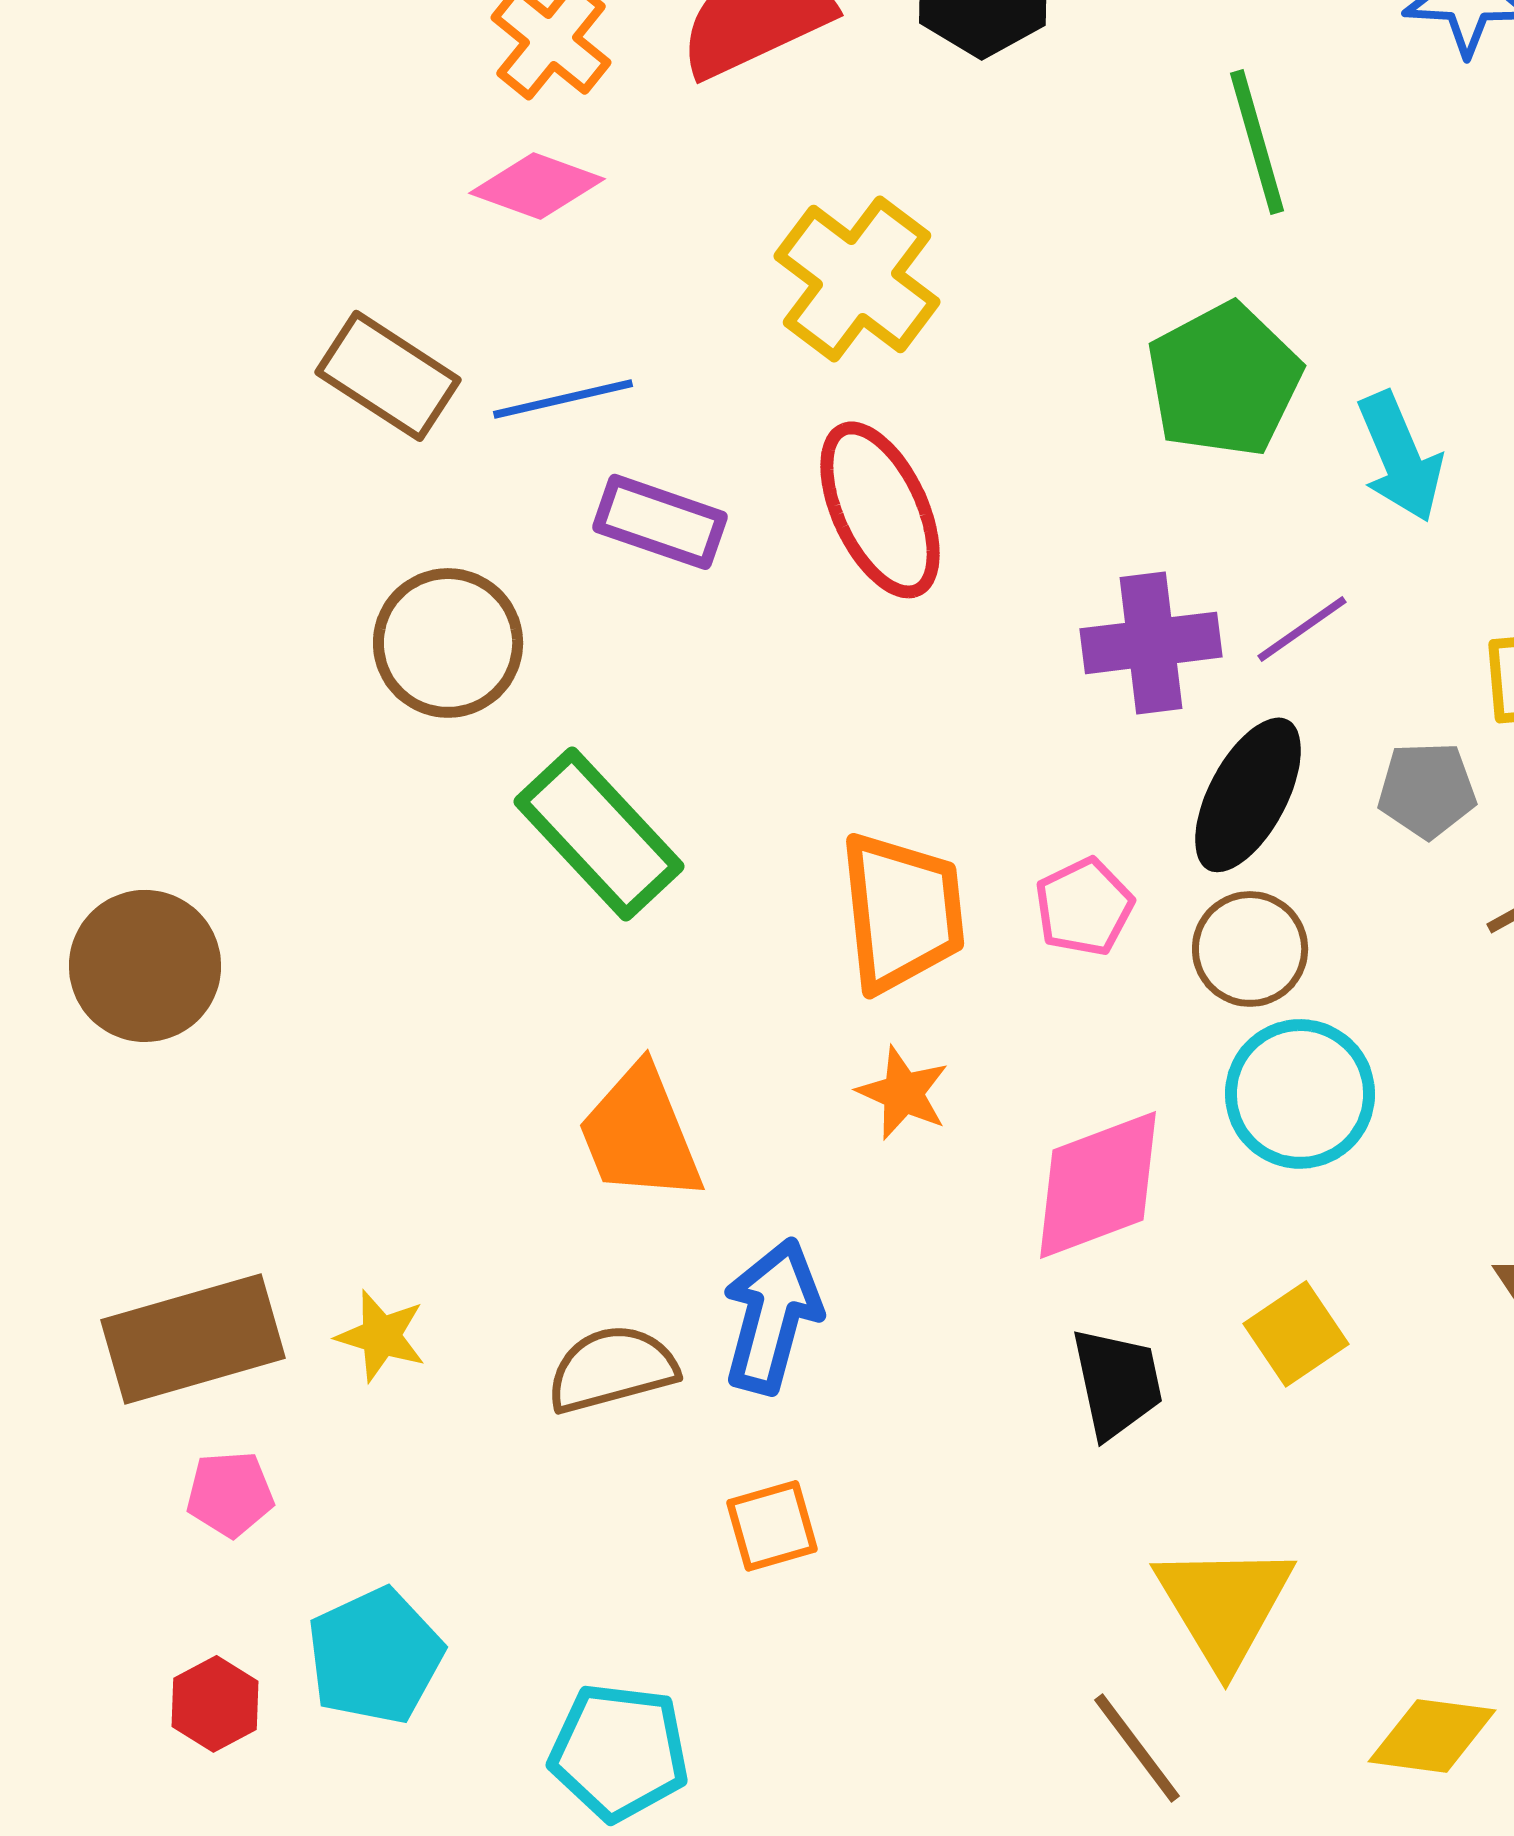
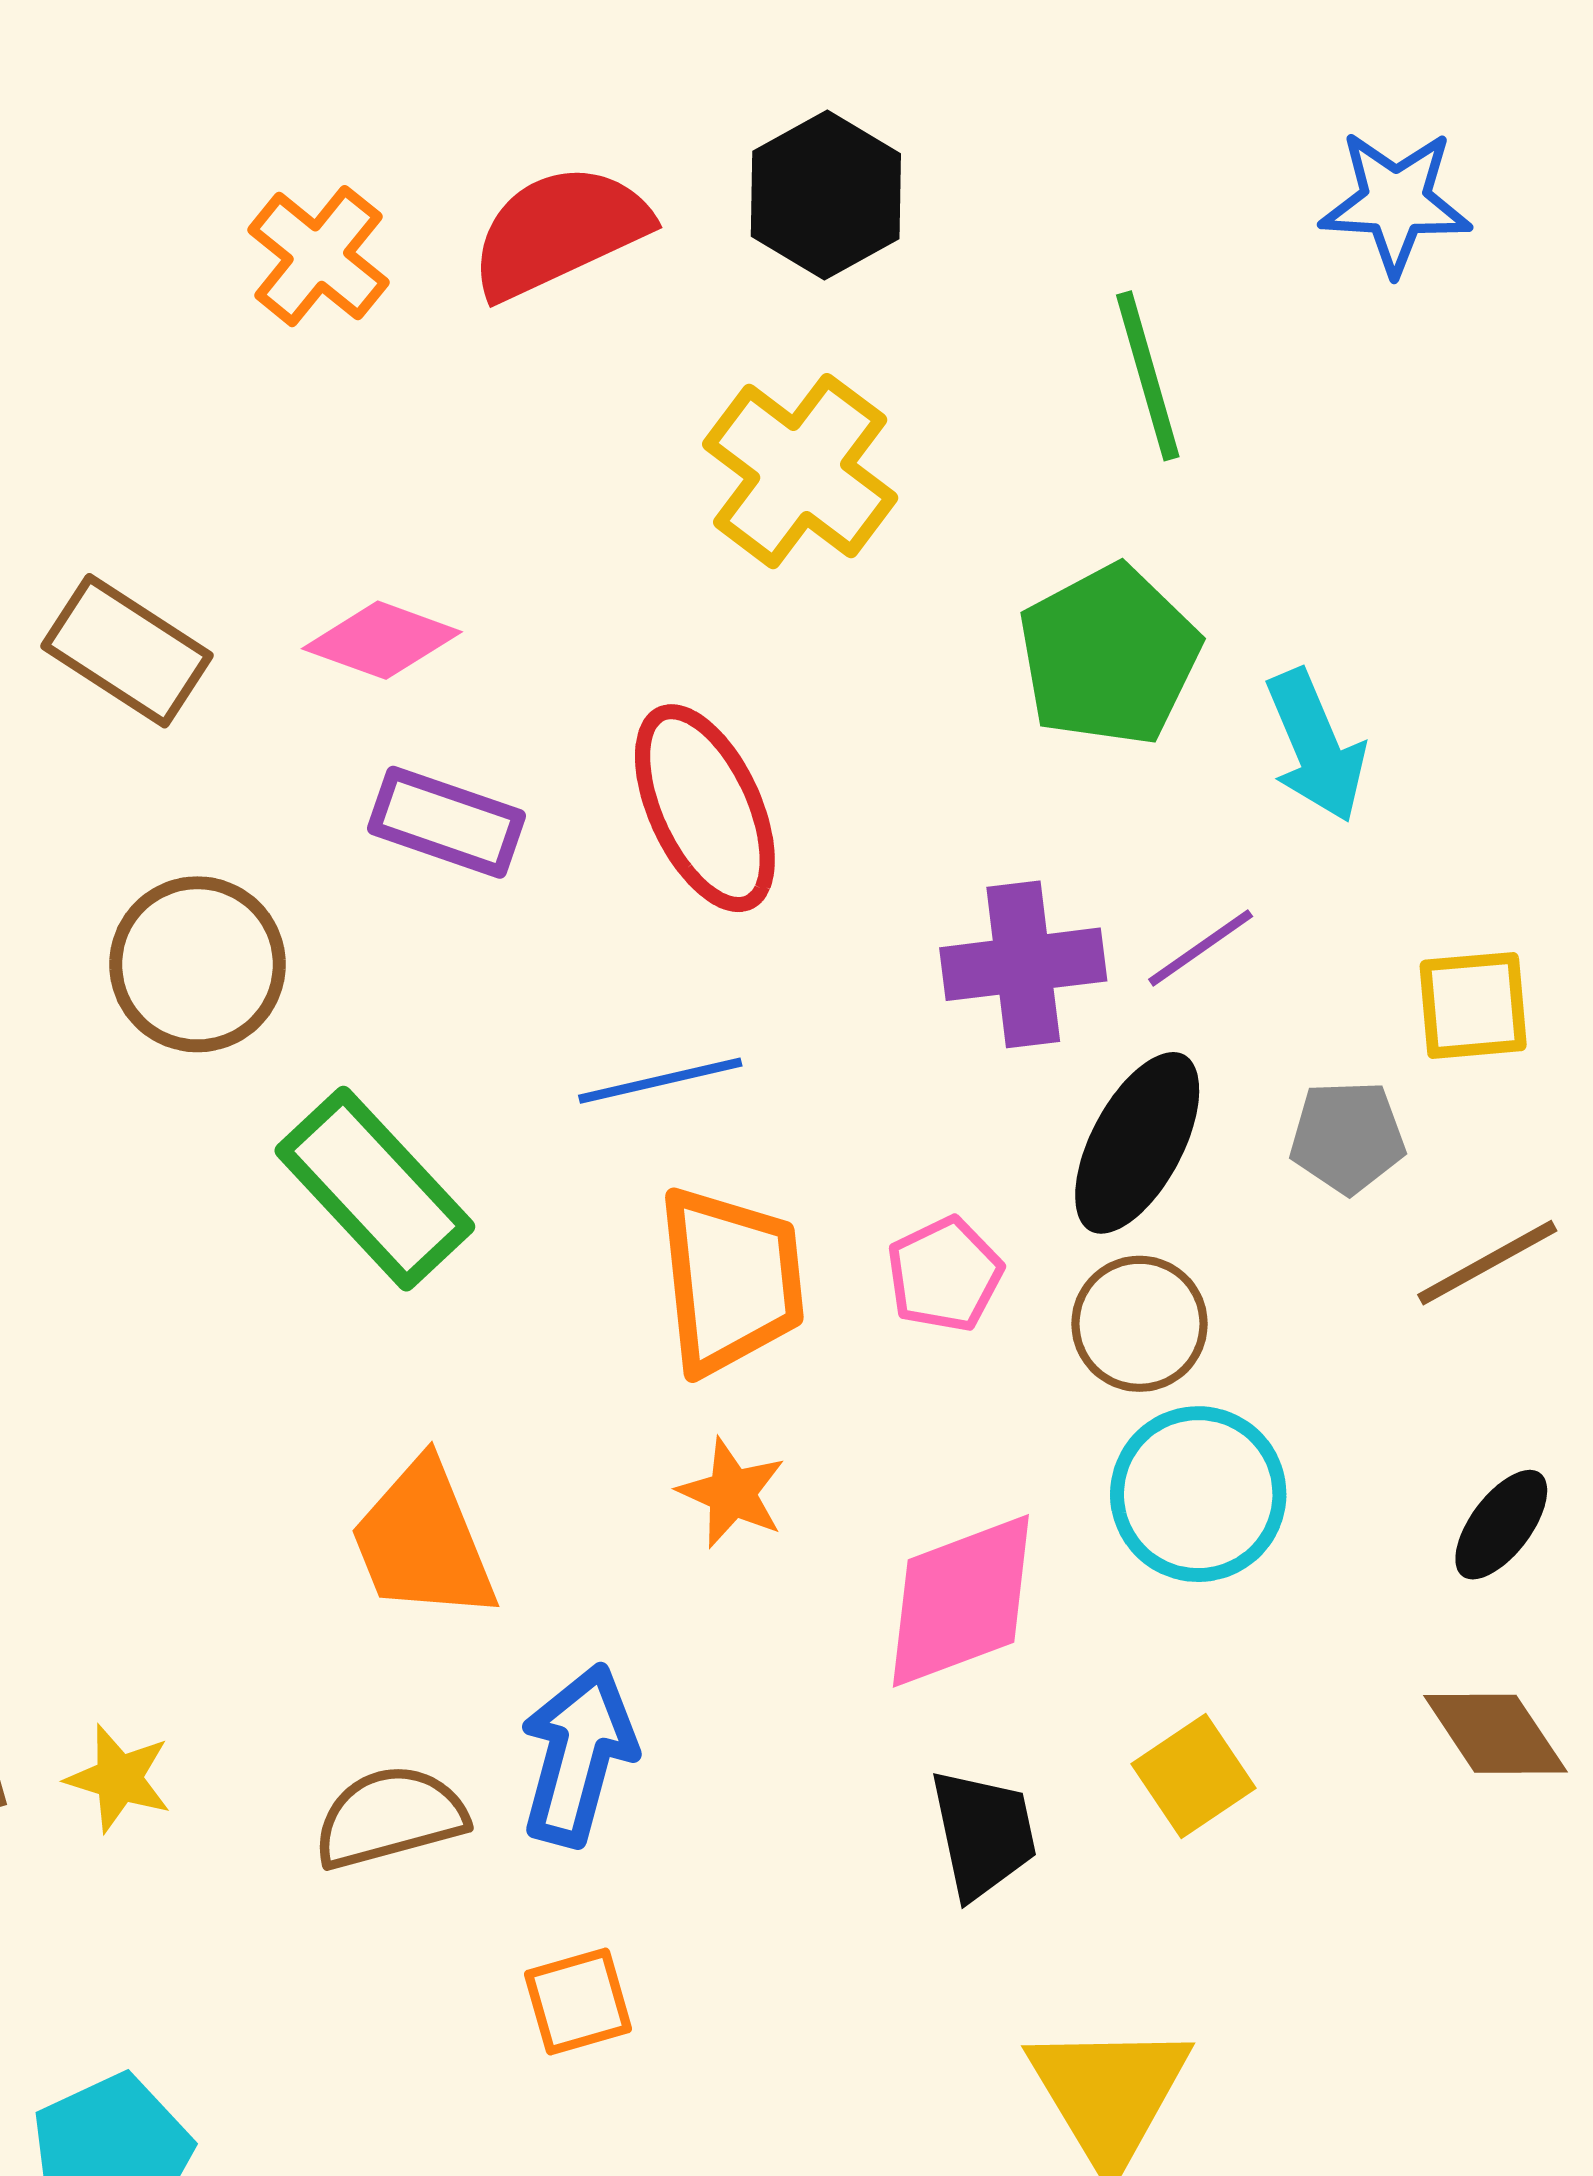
pink diamond: (537, 186) -> (382, 640), moved
yellow cross: (857, 279) -> (800, 471), moved
blue line: (563, 399) -> (660, 1081), moved

